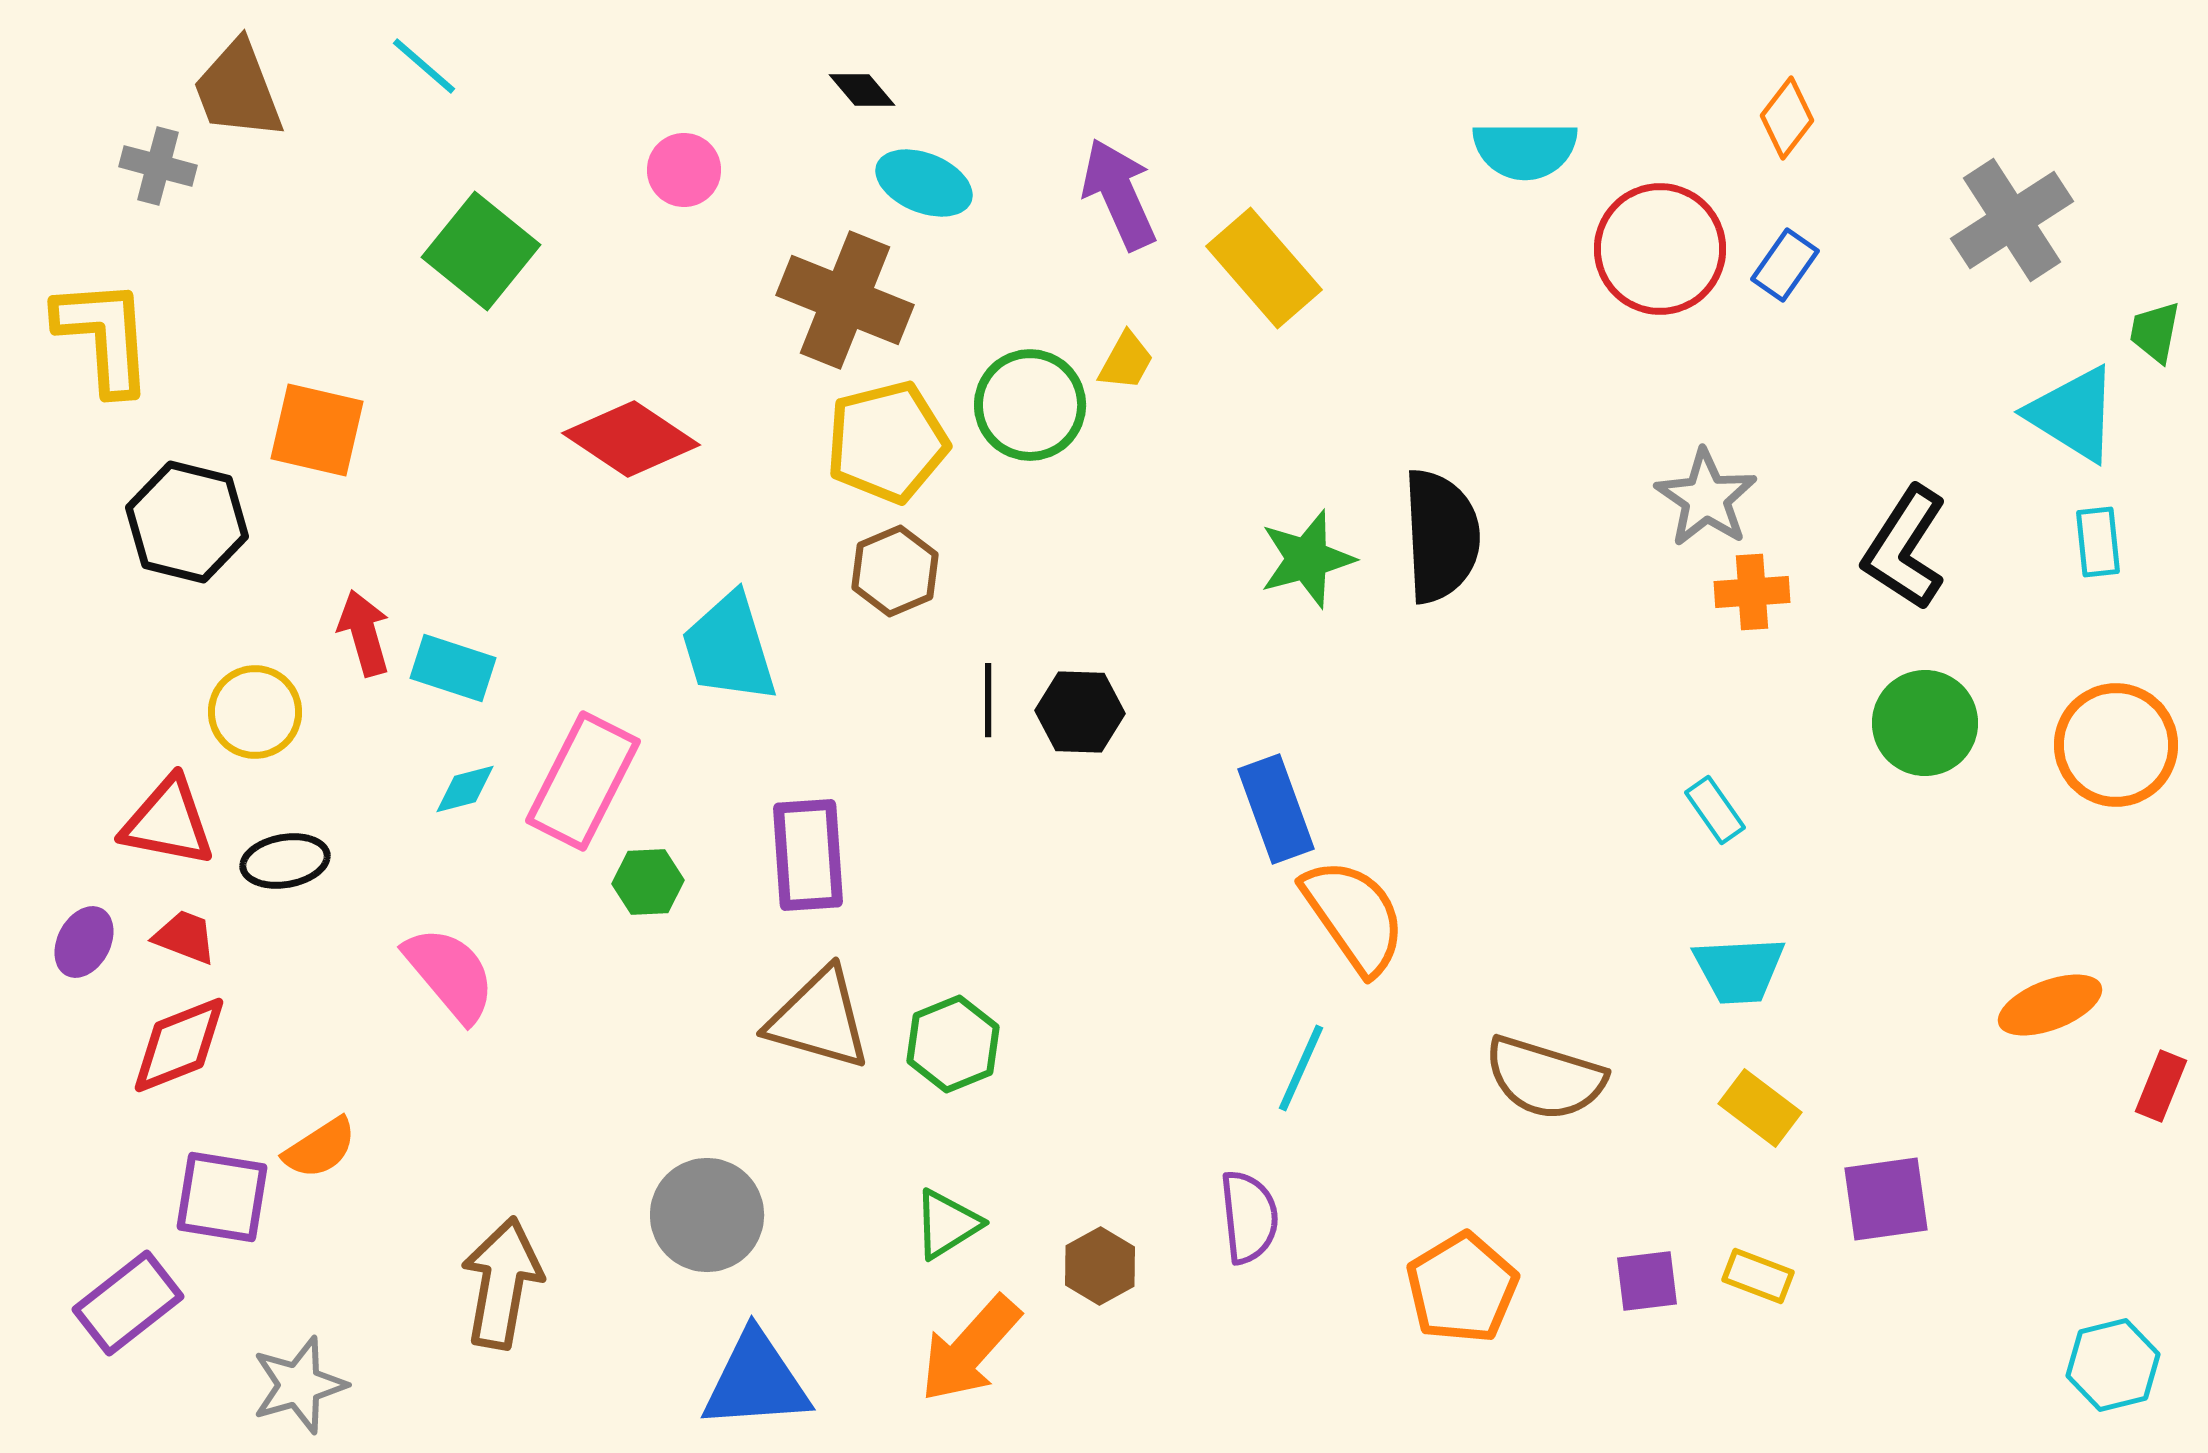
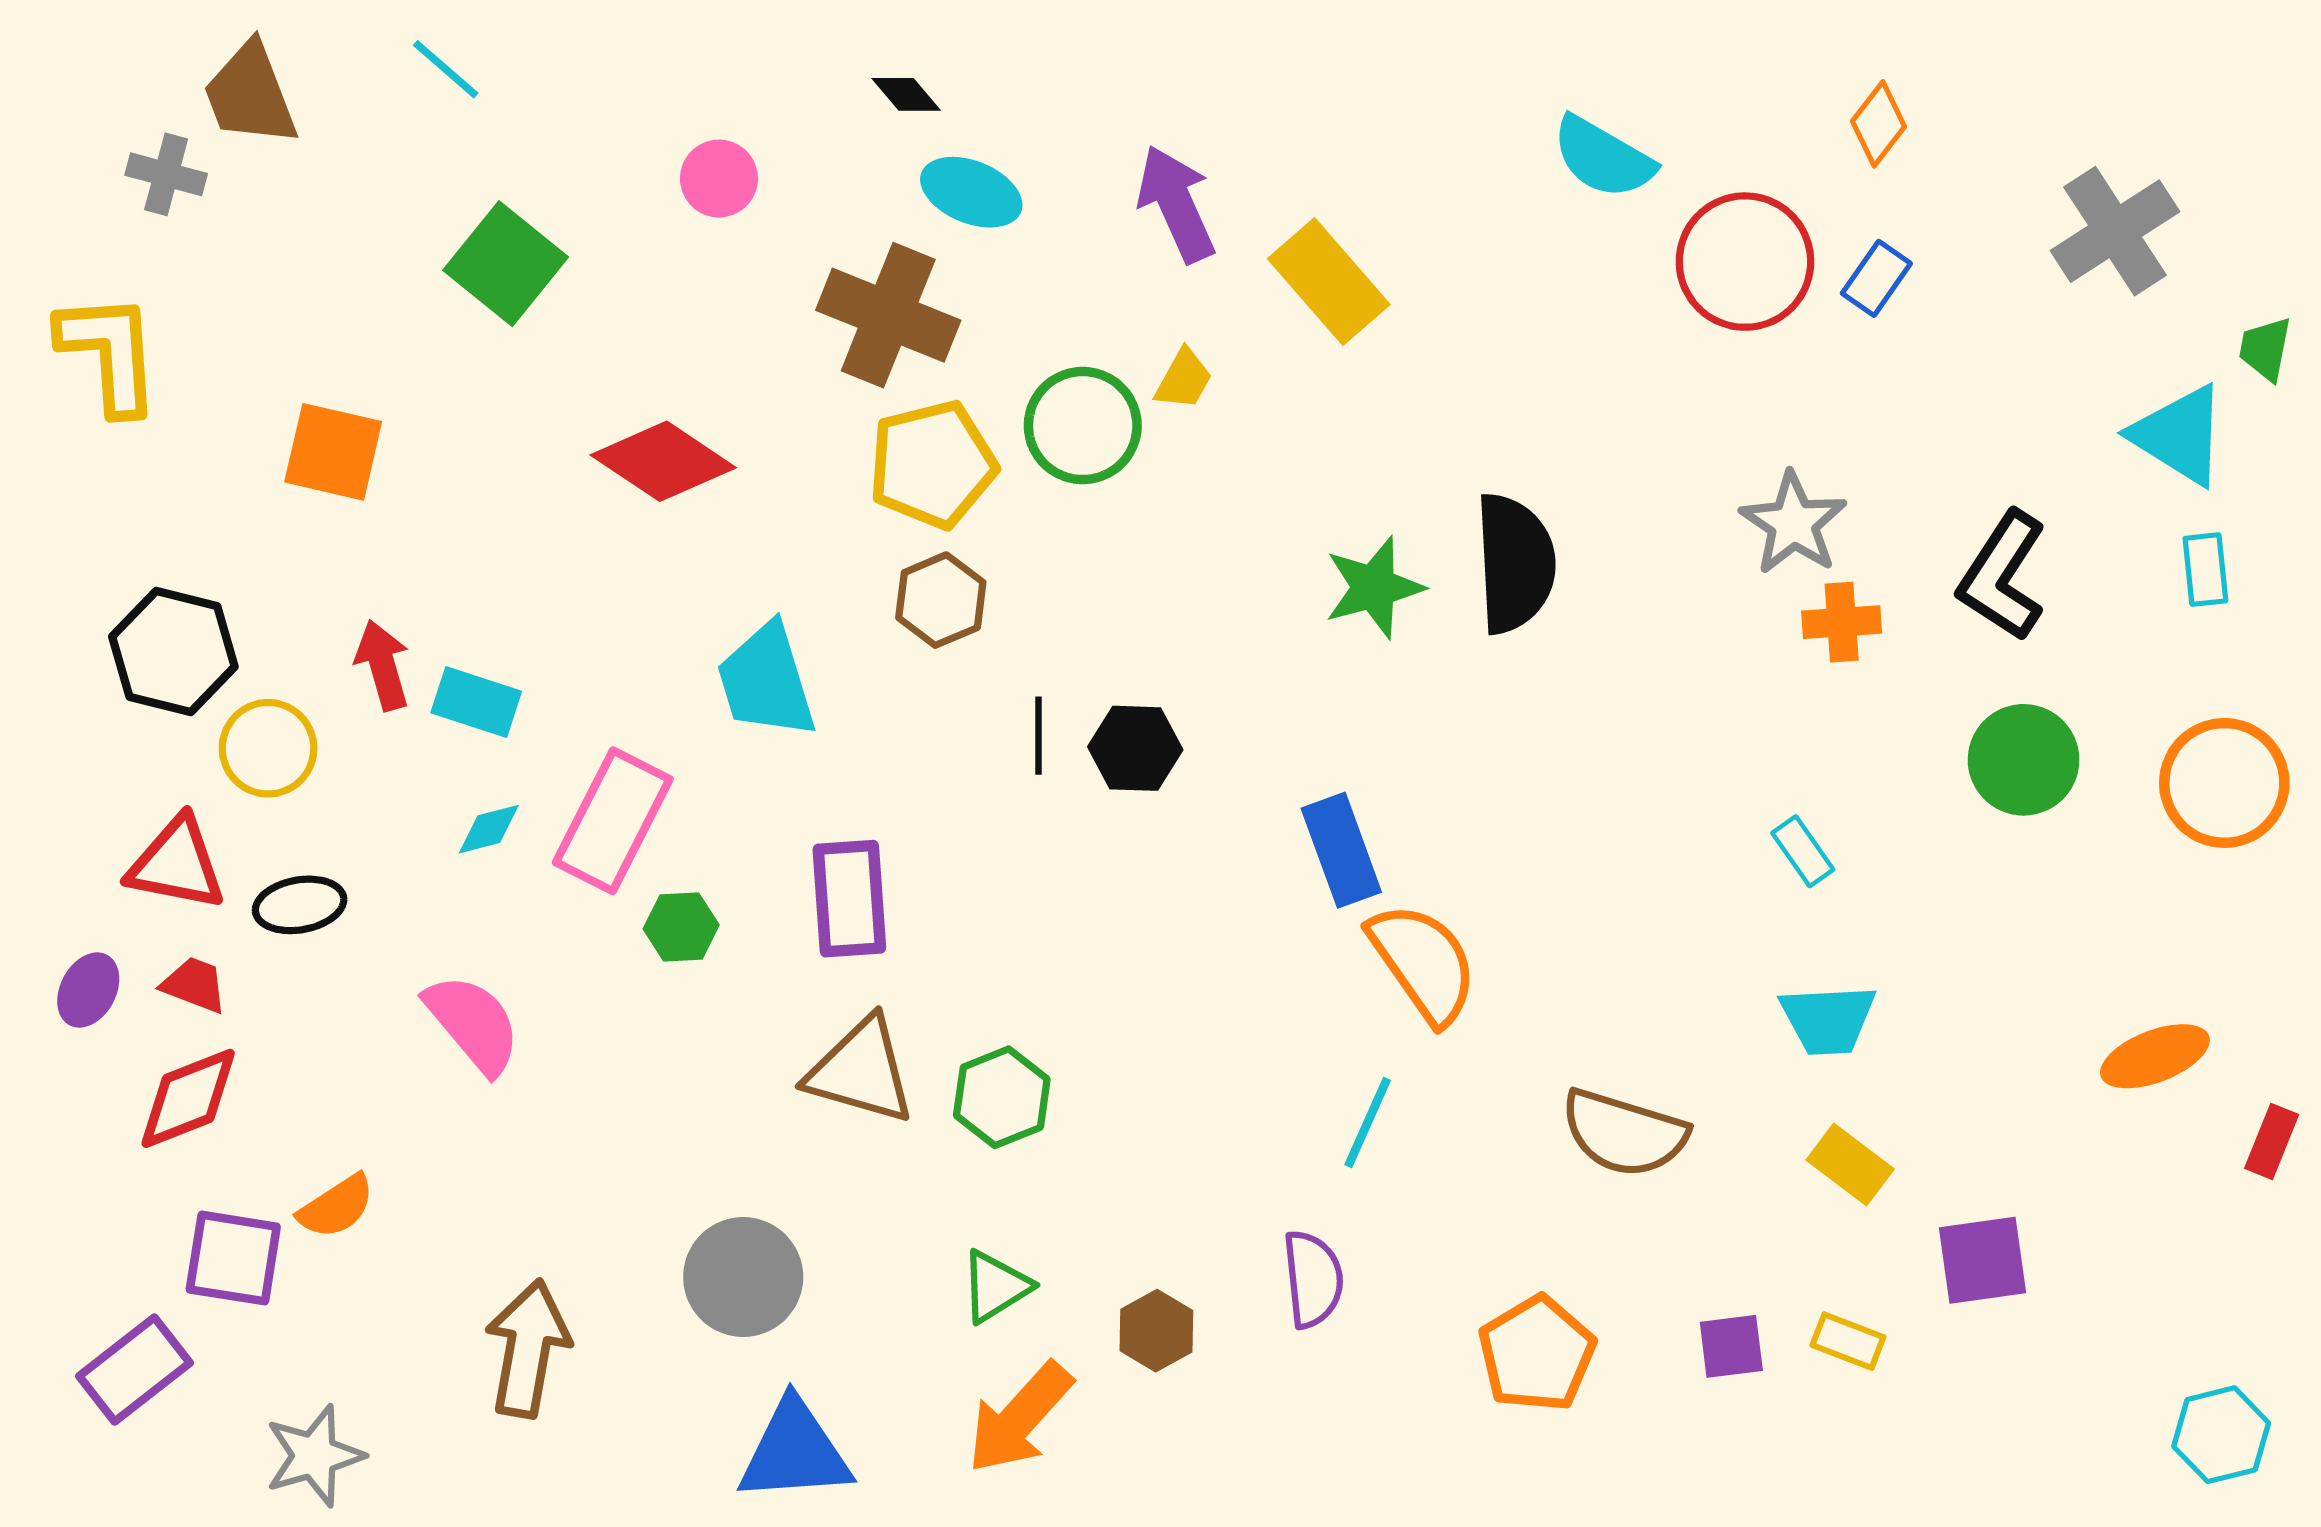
cyan semicircle: (1525, 150) -> (1603, 157), turned 30
black hexagon: (187, 522) -> (173, 652), moved

